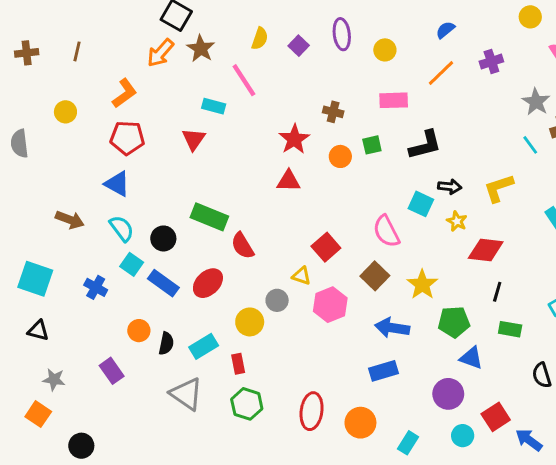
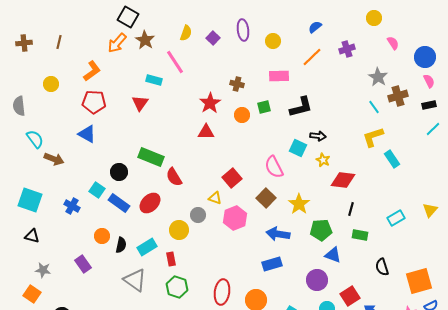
yellow L-shape: (499, 188) -> (373, 137), moved
cyan semicircle: (122, 228) -> (35, 139), moved

